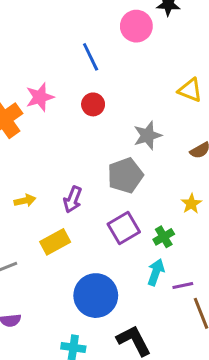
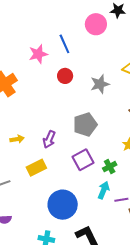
pink star: (40, 97) -> (38, 54), moved
gray star: (148, 135) -> (100, 84), moved

